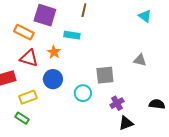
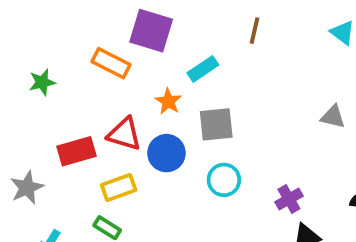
brown line: (84, 10) -> (255, 31), moved
cyan rectangle: (72, 35) -> (203, 69), turned -42
red triangle: (29, 58) -> (124, 134), moved
gray square: (105, 75) -> (216, 124), moved

